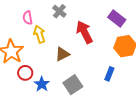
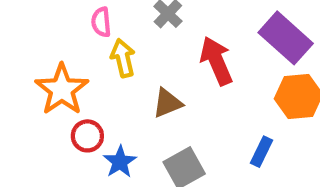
purple rectangle: (117, 19) -> (286, 38), size x1.4

